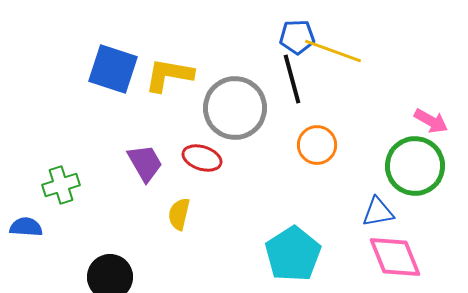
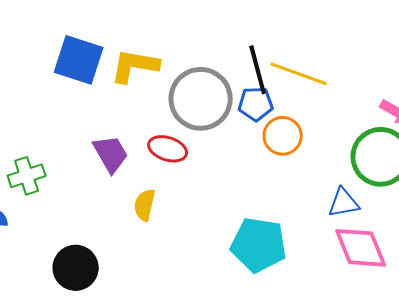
blue pentagon: (297, 37) -> (256, 104), moved
yellow line: (333, 51) -> (299, 74), moved
cyan pentagon: (293, 254) -> (259, 245), turned -30

